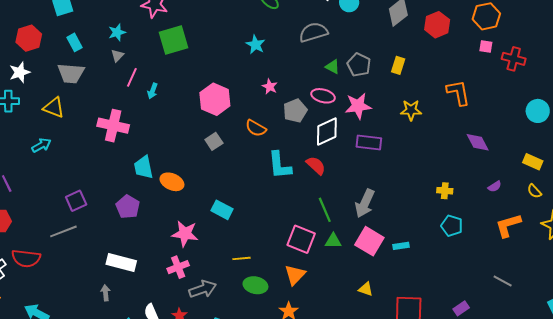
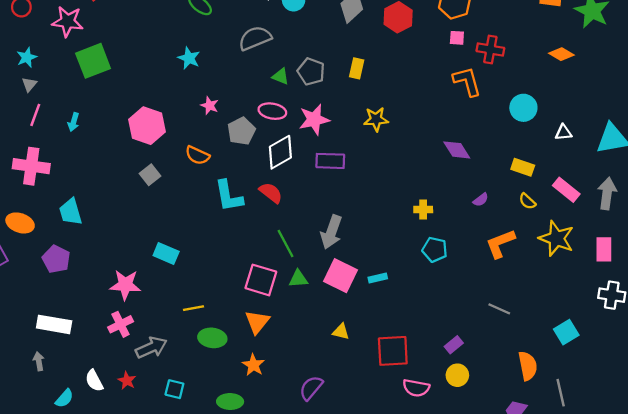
pink line: (132, 77) -> (35, 115), moved
orange L-shape: (458, 93) -> (467, 81), moved
orange ellipse: (172, 182) -> (20, 223), moved

